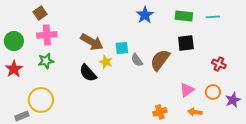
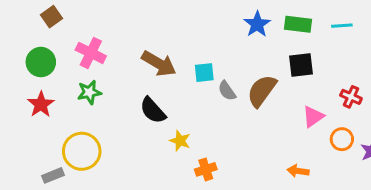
brown square: (40, 13) -> (51, 17), moved
blue star: (145, 15) -> (257, 24), moved
pink cross: (47, 35) -> (91, 53), turned 30
yellow star: (106, 62) -> (180, 141), moved
pink triangle: (187, 90) -> (313, 116), moved
orange cross: (160, 112) -> (206, 169), moved
orange arrow: (195, 112) -> (298, 171), moved

